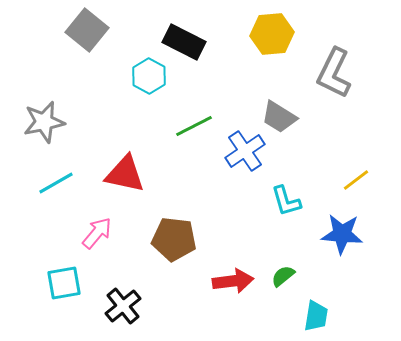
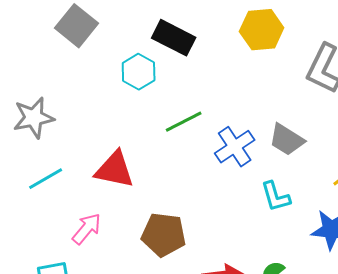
gray trapezoid: (279, 117) -> (287, 140), moved

